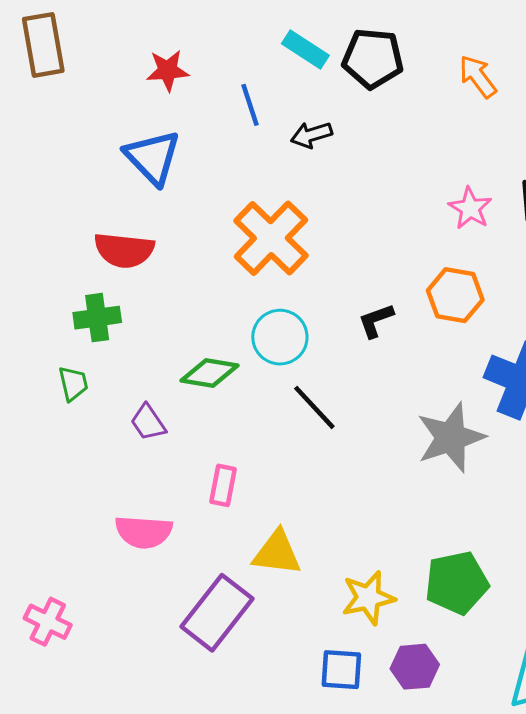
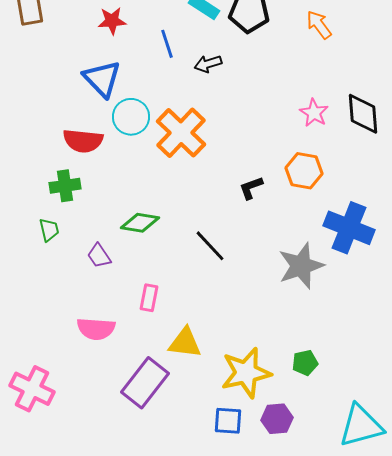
cyan circle: (280, 337) -> (131, 117), moved
green pentagon: (457, 583) -> (305, 363), size x0.6
yellow star: (368, 598) -> (246, 373), size x1.4
pink cross: (48, 622) -> (32, 389), size x1.4

